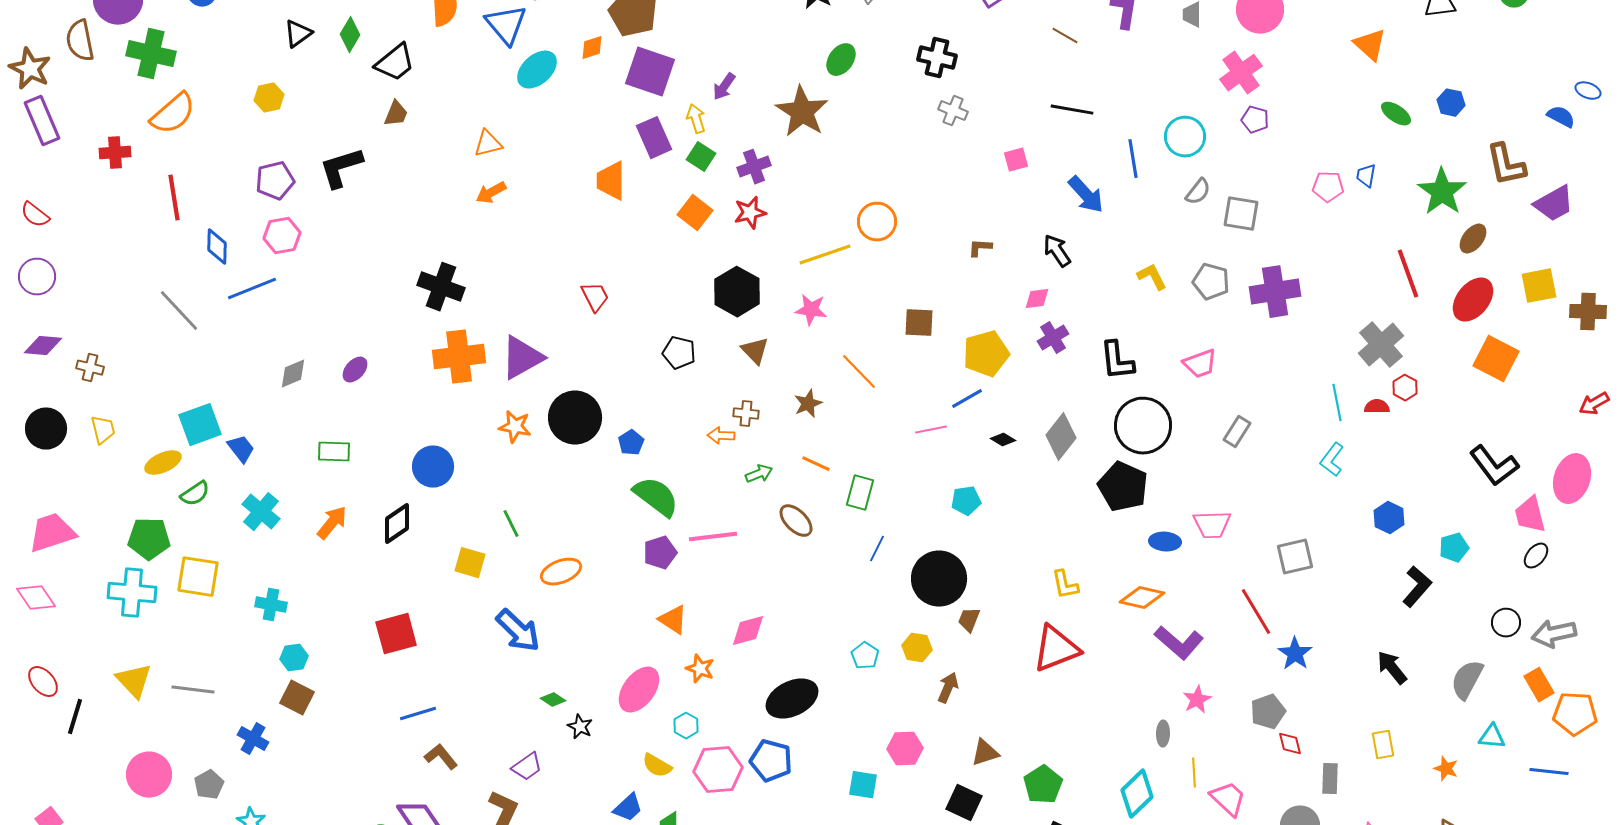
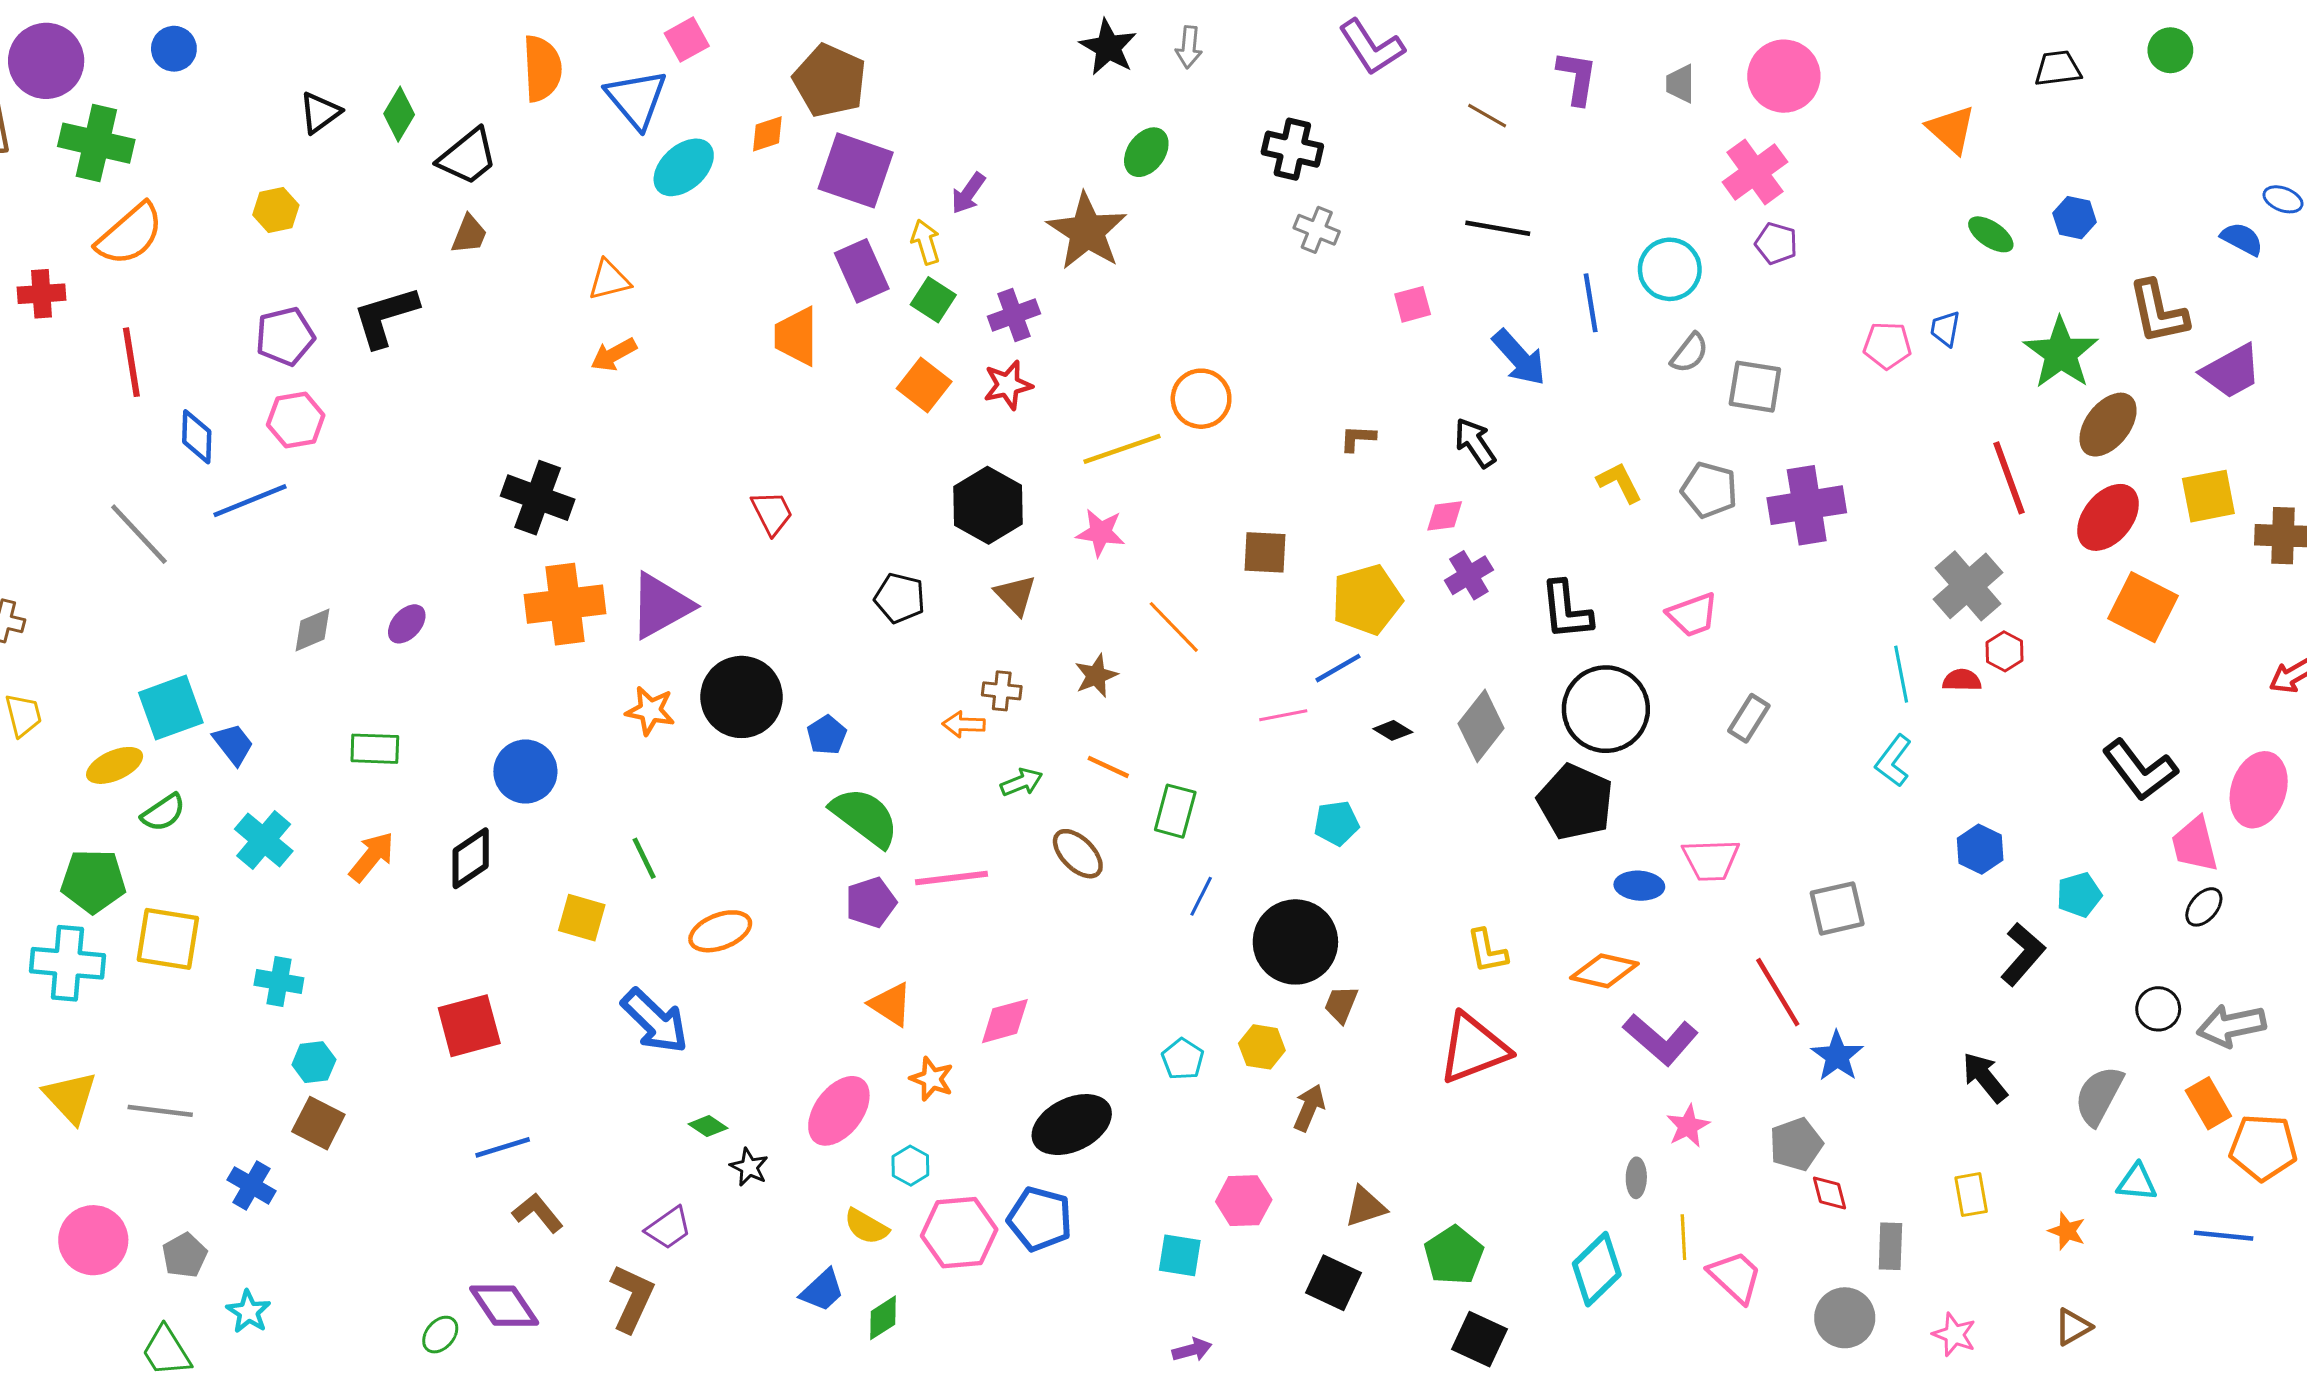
brown ellipse: (1473, 239) -> (2108, 425), size x1.4

